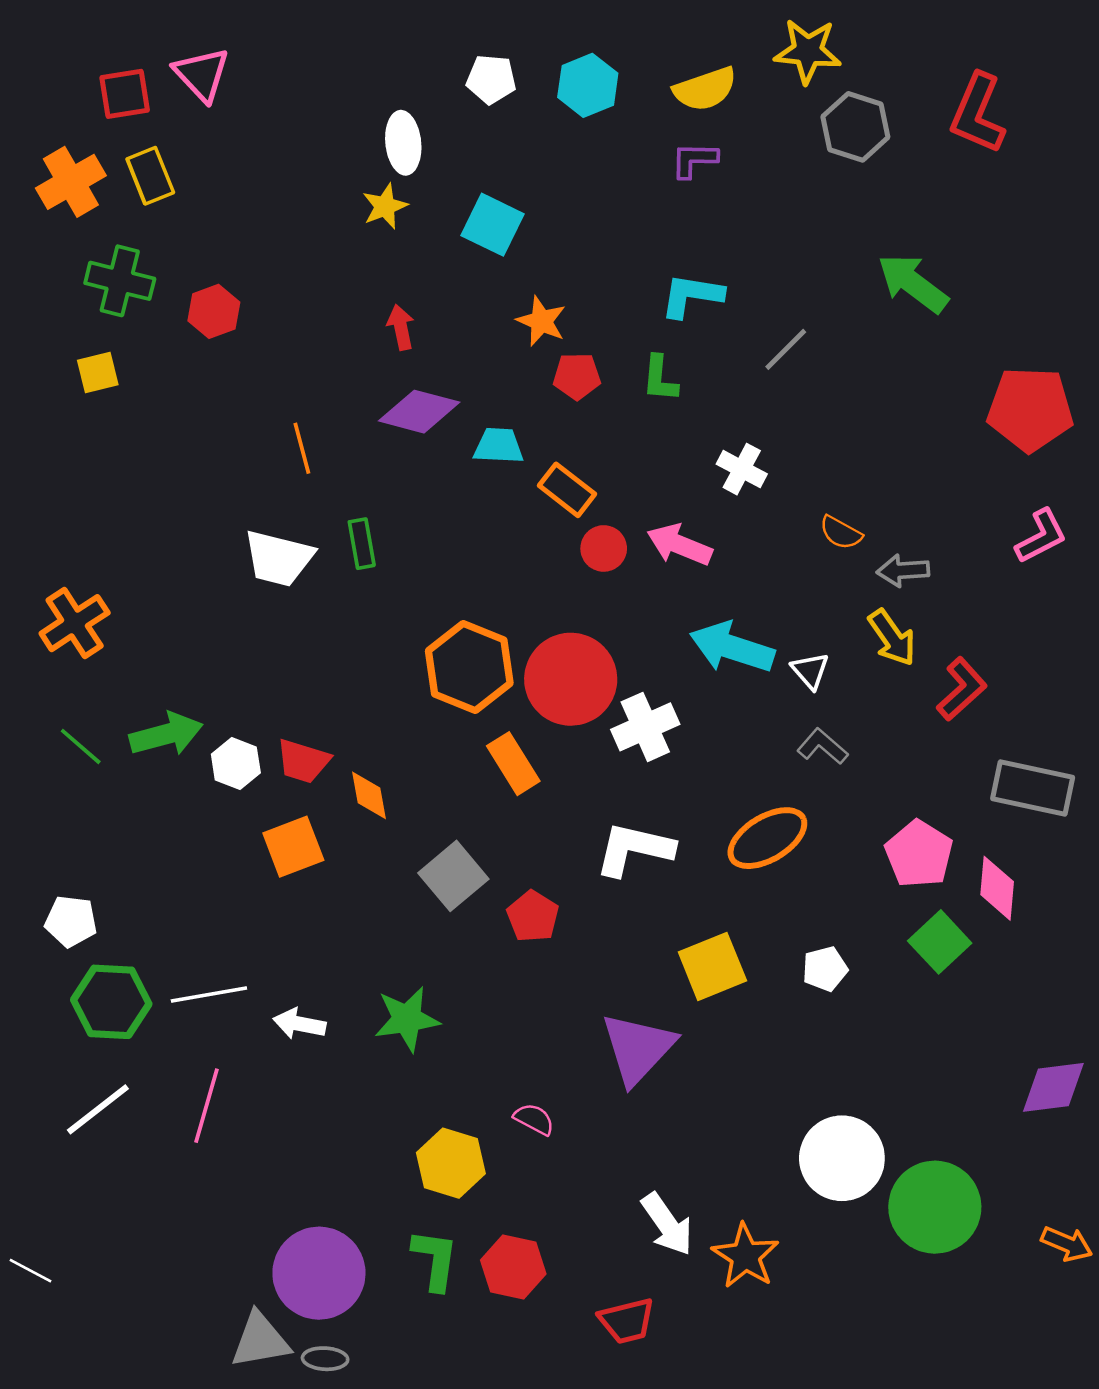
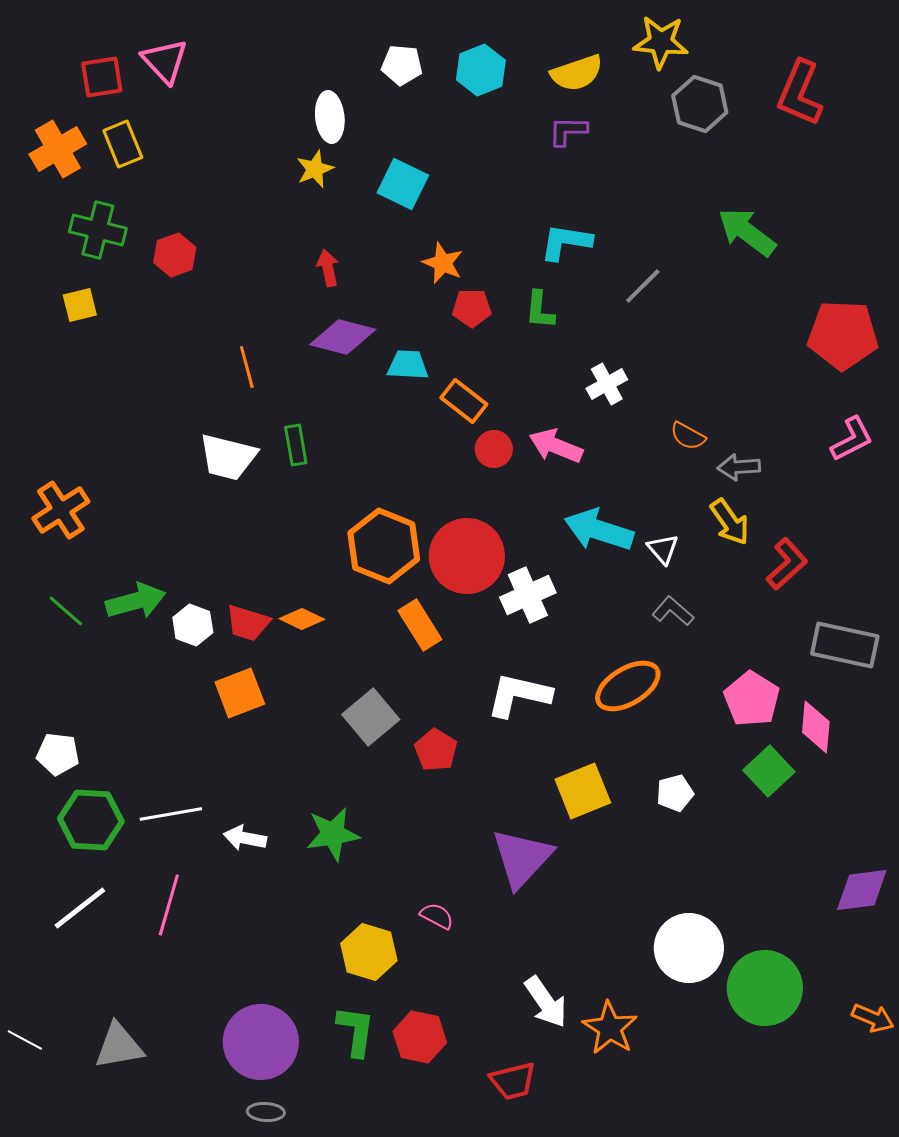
white cross: (742, 469) -> (607, 384), turned 33
orange diamond: (369, 795) -> (302, 619), moved, turned -54
gray triangle: (260, 1340) -> (119, 1046), moved

